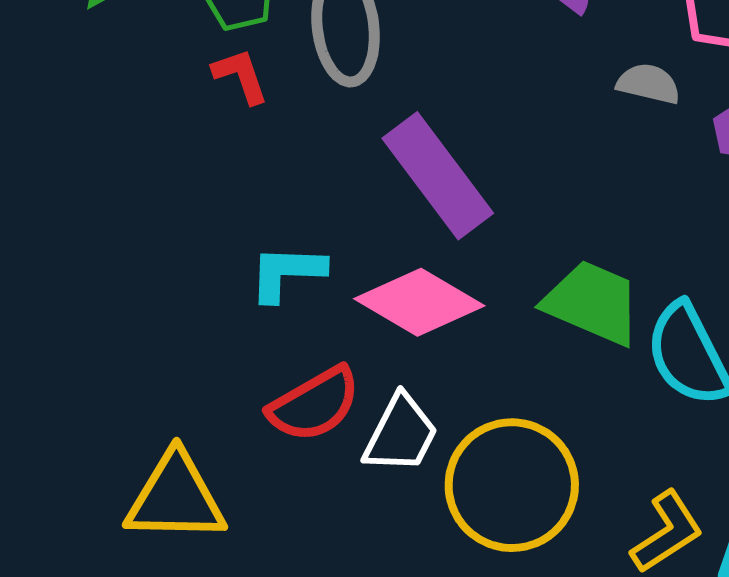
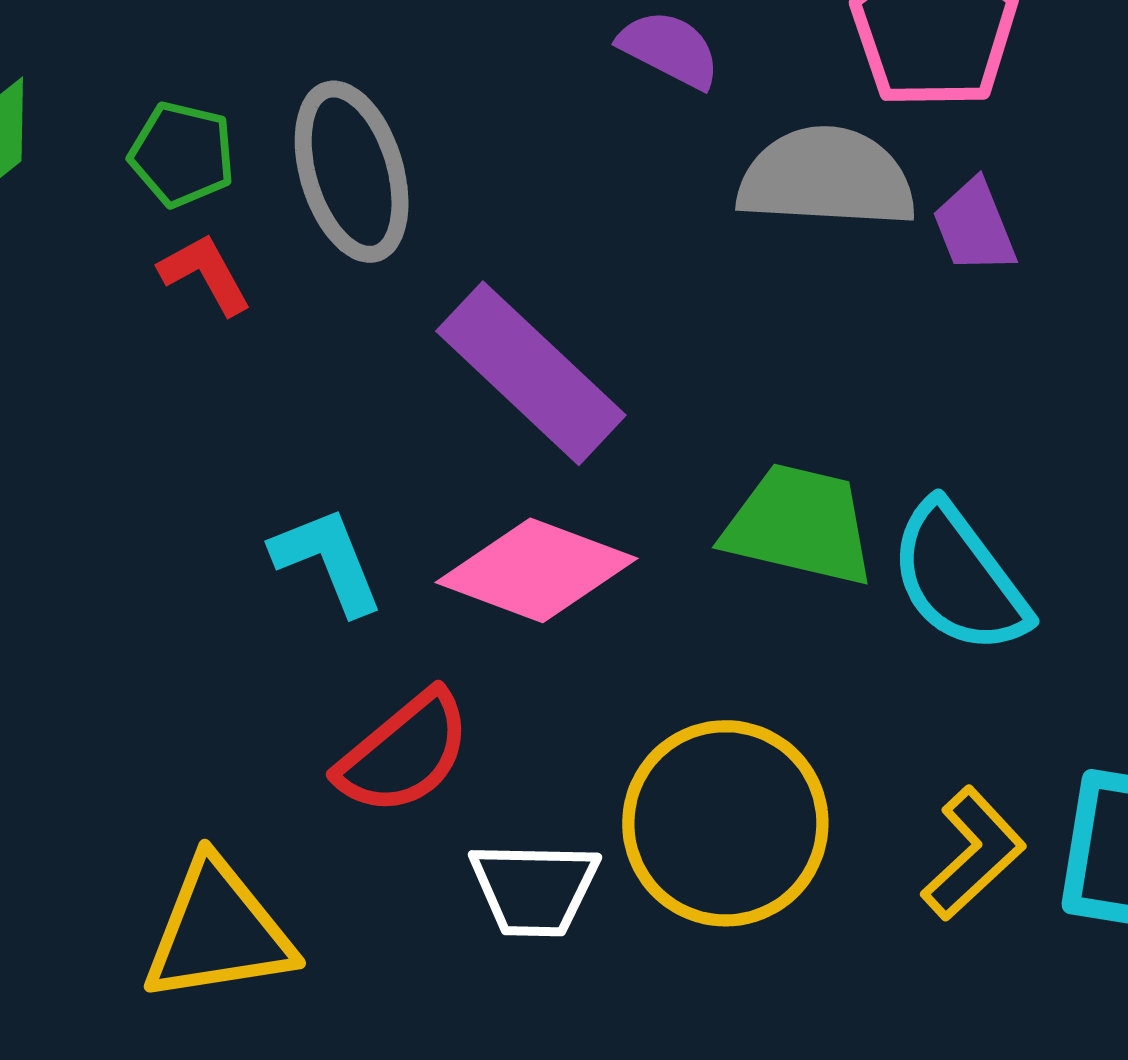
gray semicircle: (649, 84) -> (827, 178), size x1.8
cyan L-shape: (287, 273) -> (328, 561), turned 76
white trapezoid: (401, 434) -> (534, 889), moved, turned 74

